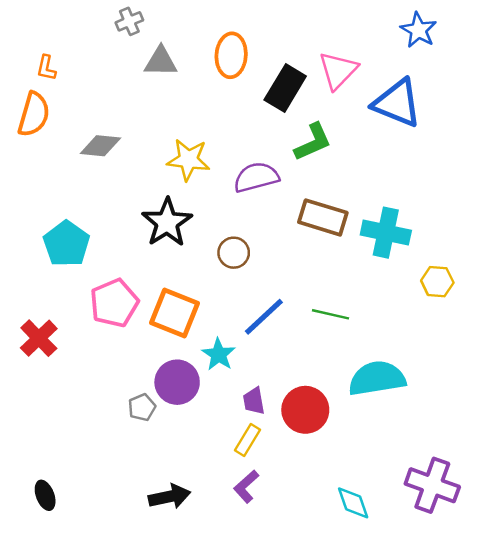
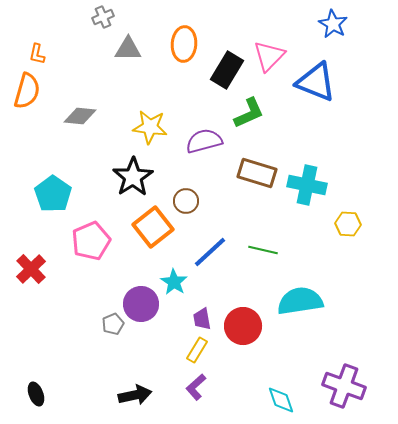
orange square: (175, 313) -> (153, 227), moved, turned 30

